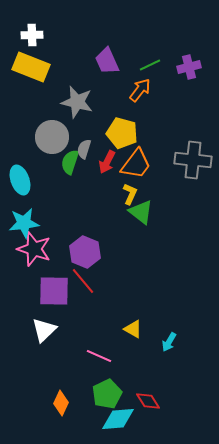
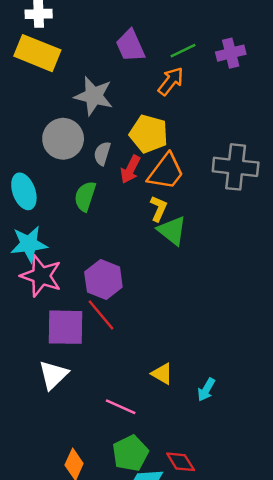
green semicircle: (70, 162) -> (85, 196), moved

